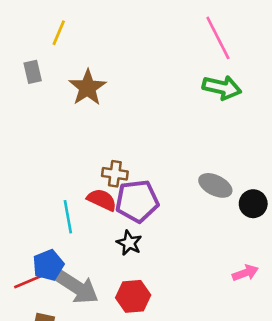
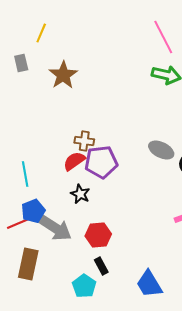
red semicircle: (102, 200) -> (74, 161), turned -60
cyan line: (68, 217) -> (25, 174), moved
black star: (129, 243) -> (80, 194), moved

